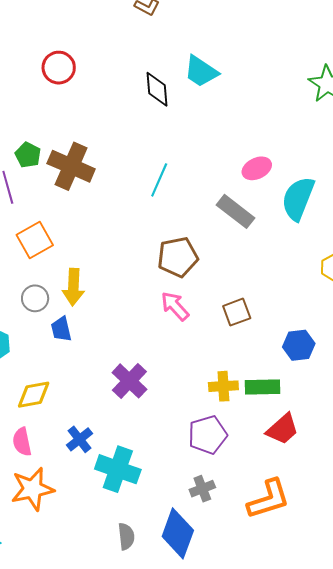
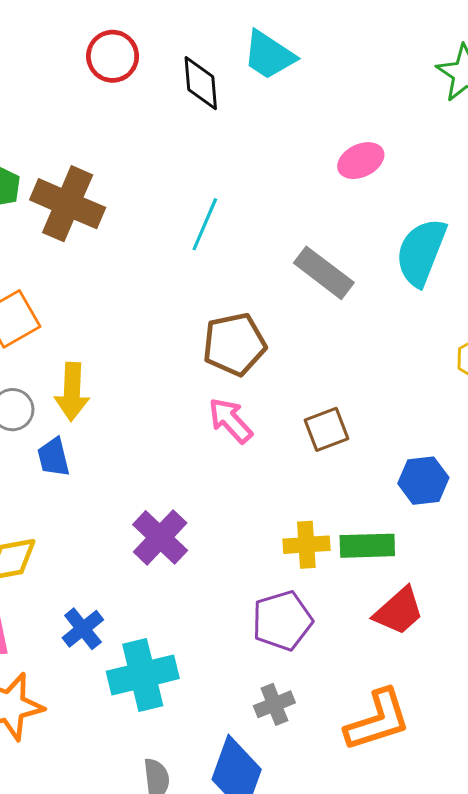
red circle: (59, 68) -> (113, 56), moved
pink ellipse: (257, 168) -> (361, 161), moved
cyan cross: (118, 469) -> (143, 675), turned -33

